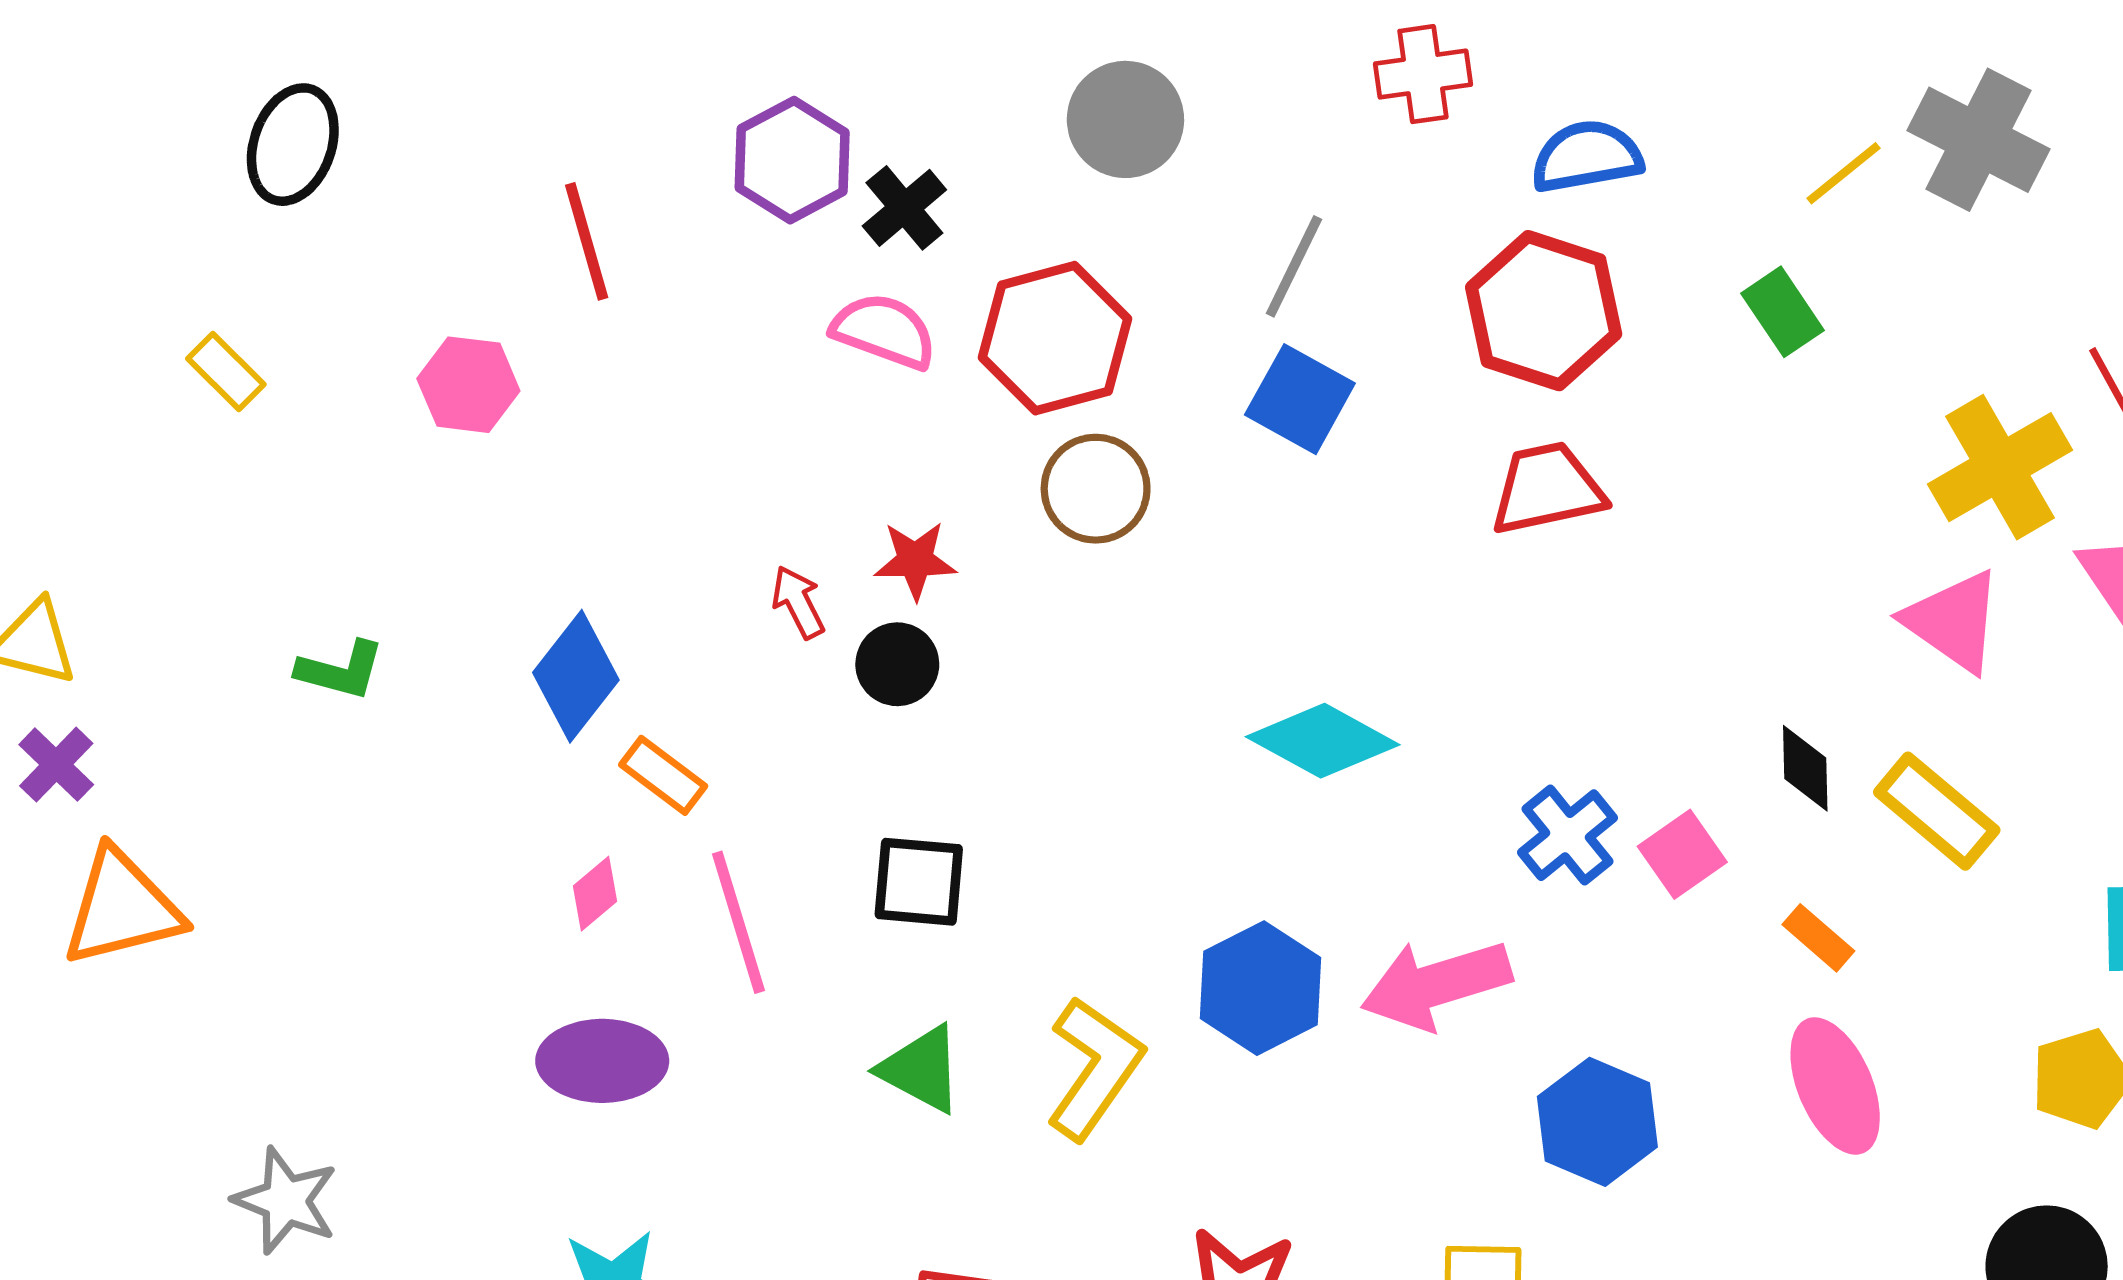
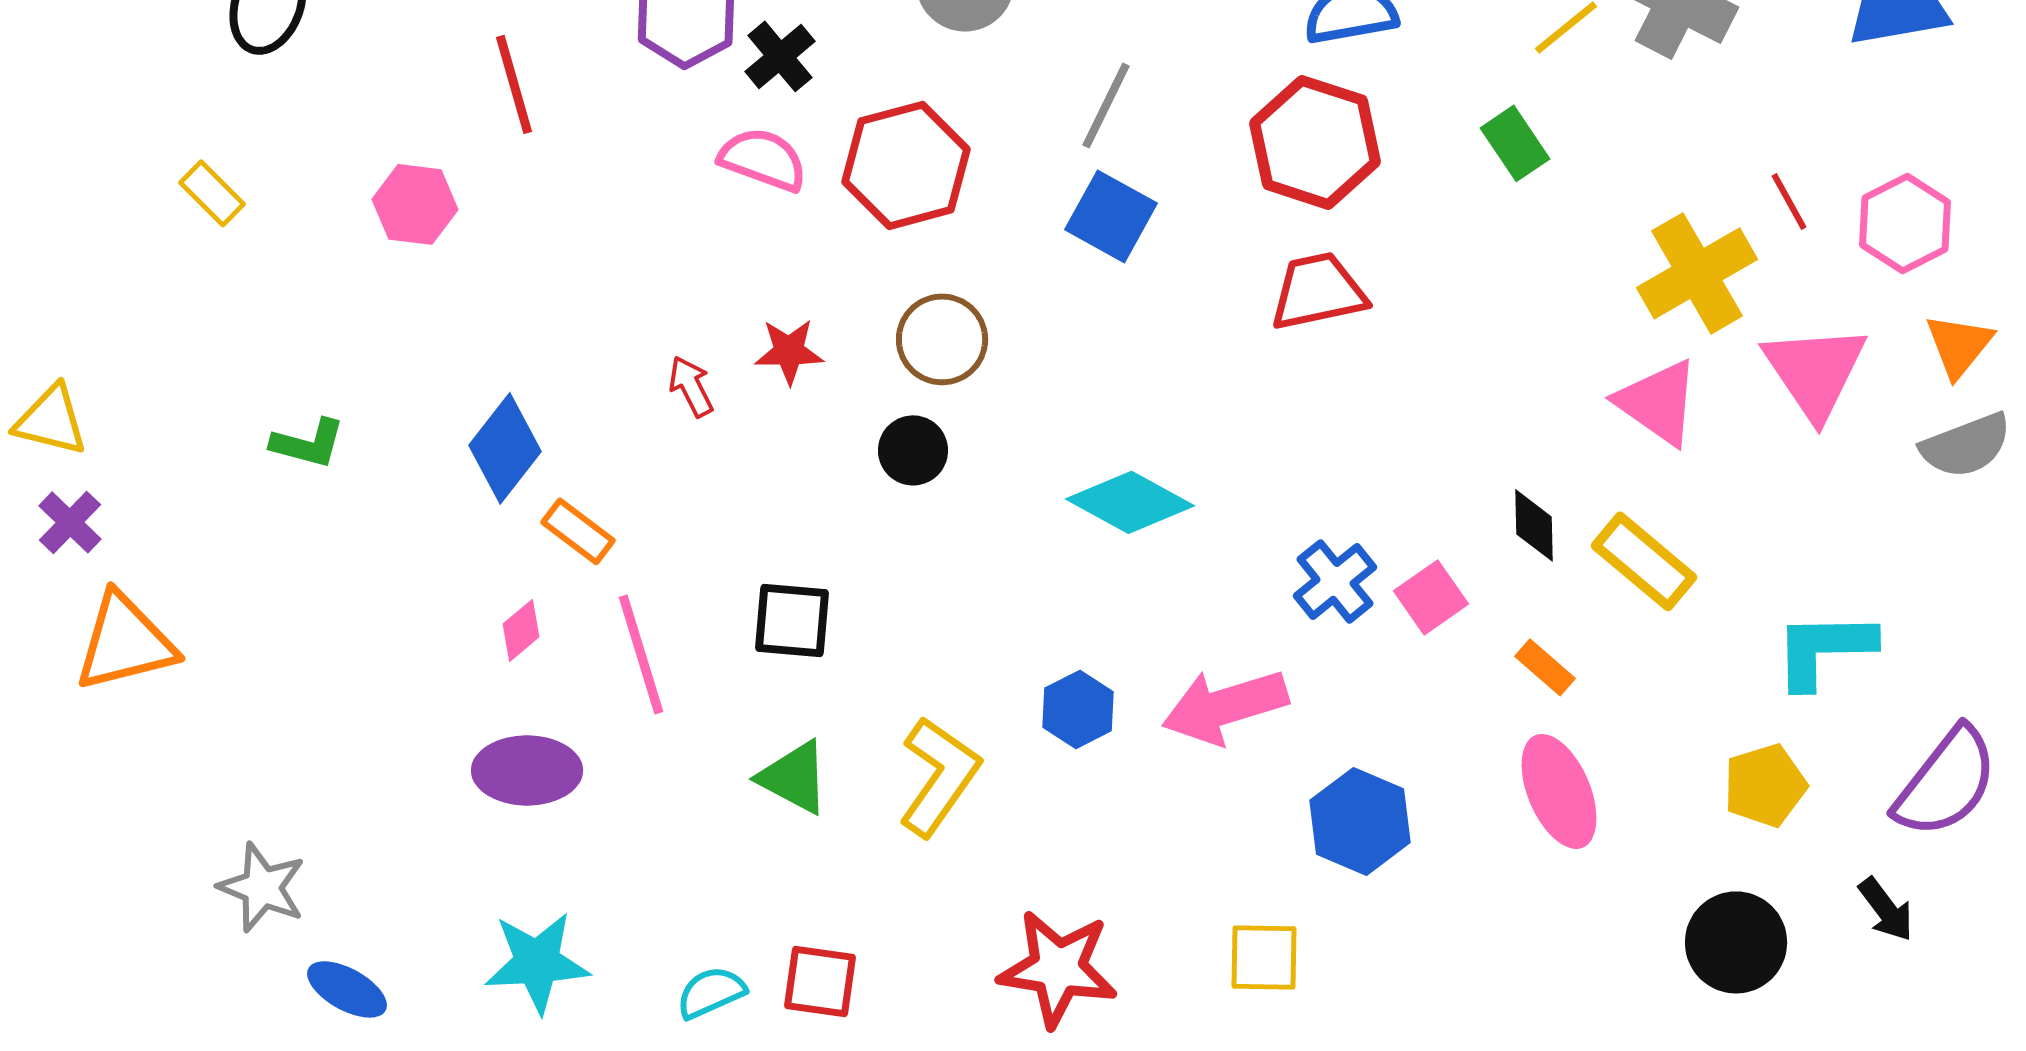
brown circle: (1096, 489) -> (942, 339), moved
black circle: (897, 664) -> (913, 450), moved
blue hexagon: (1260, 988) -> (1078, 709), size x0.7

